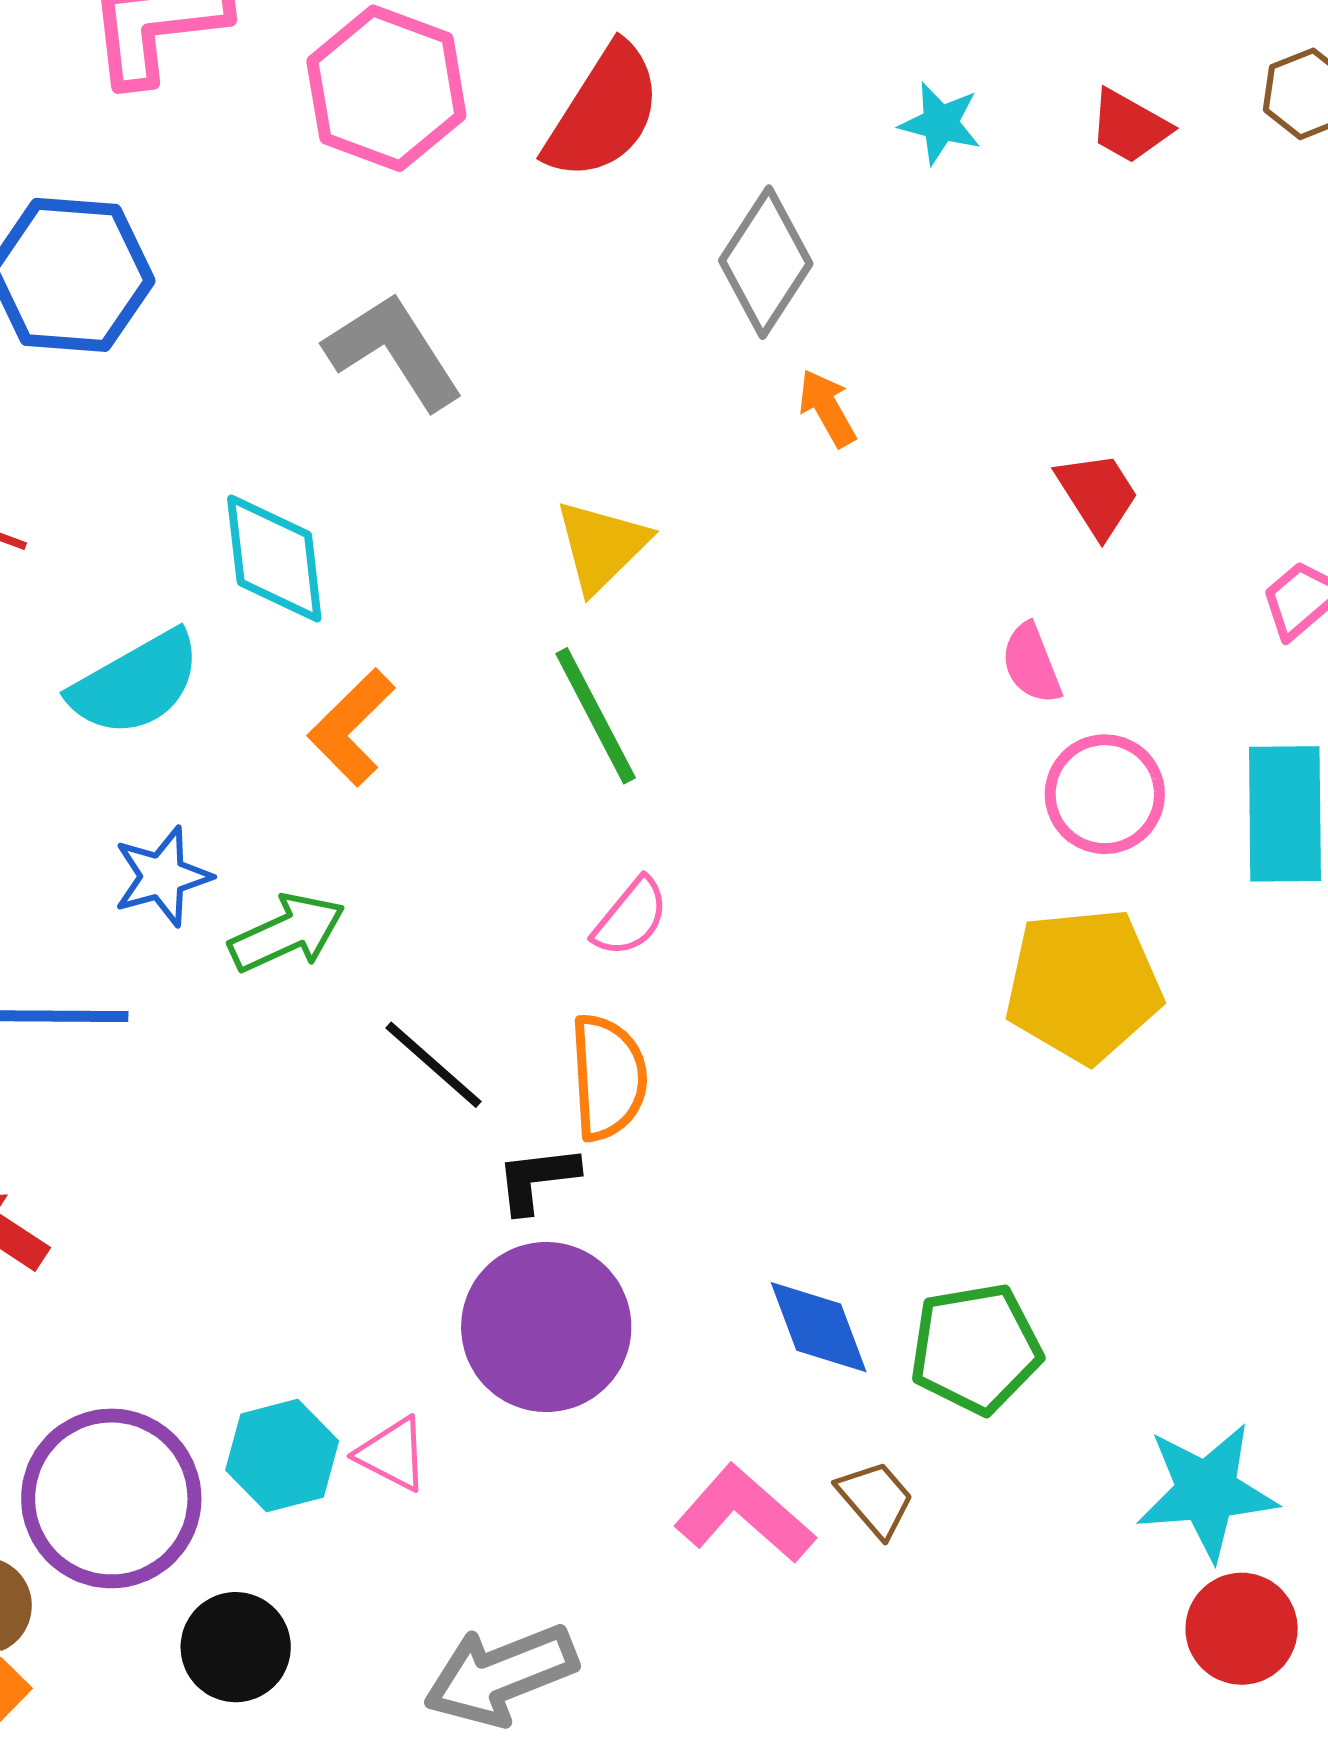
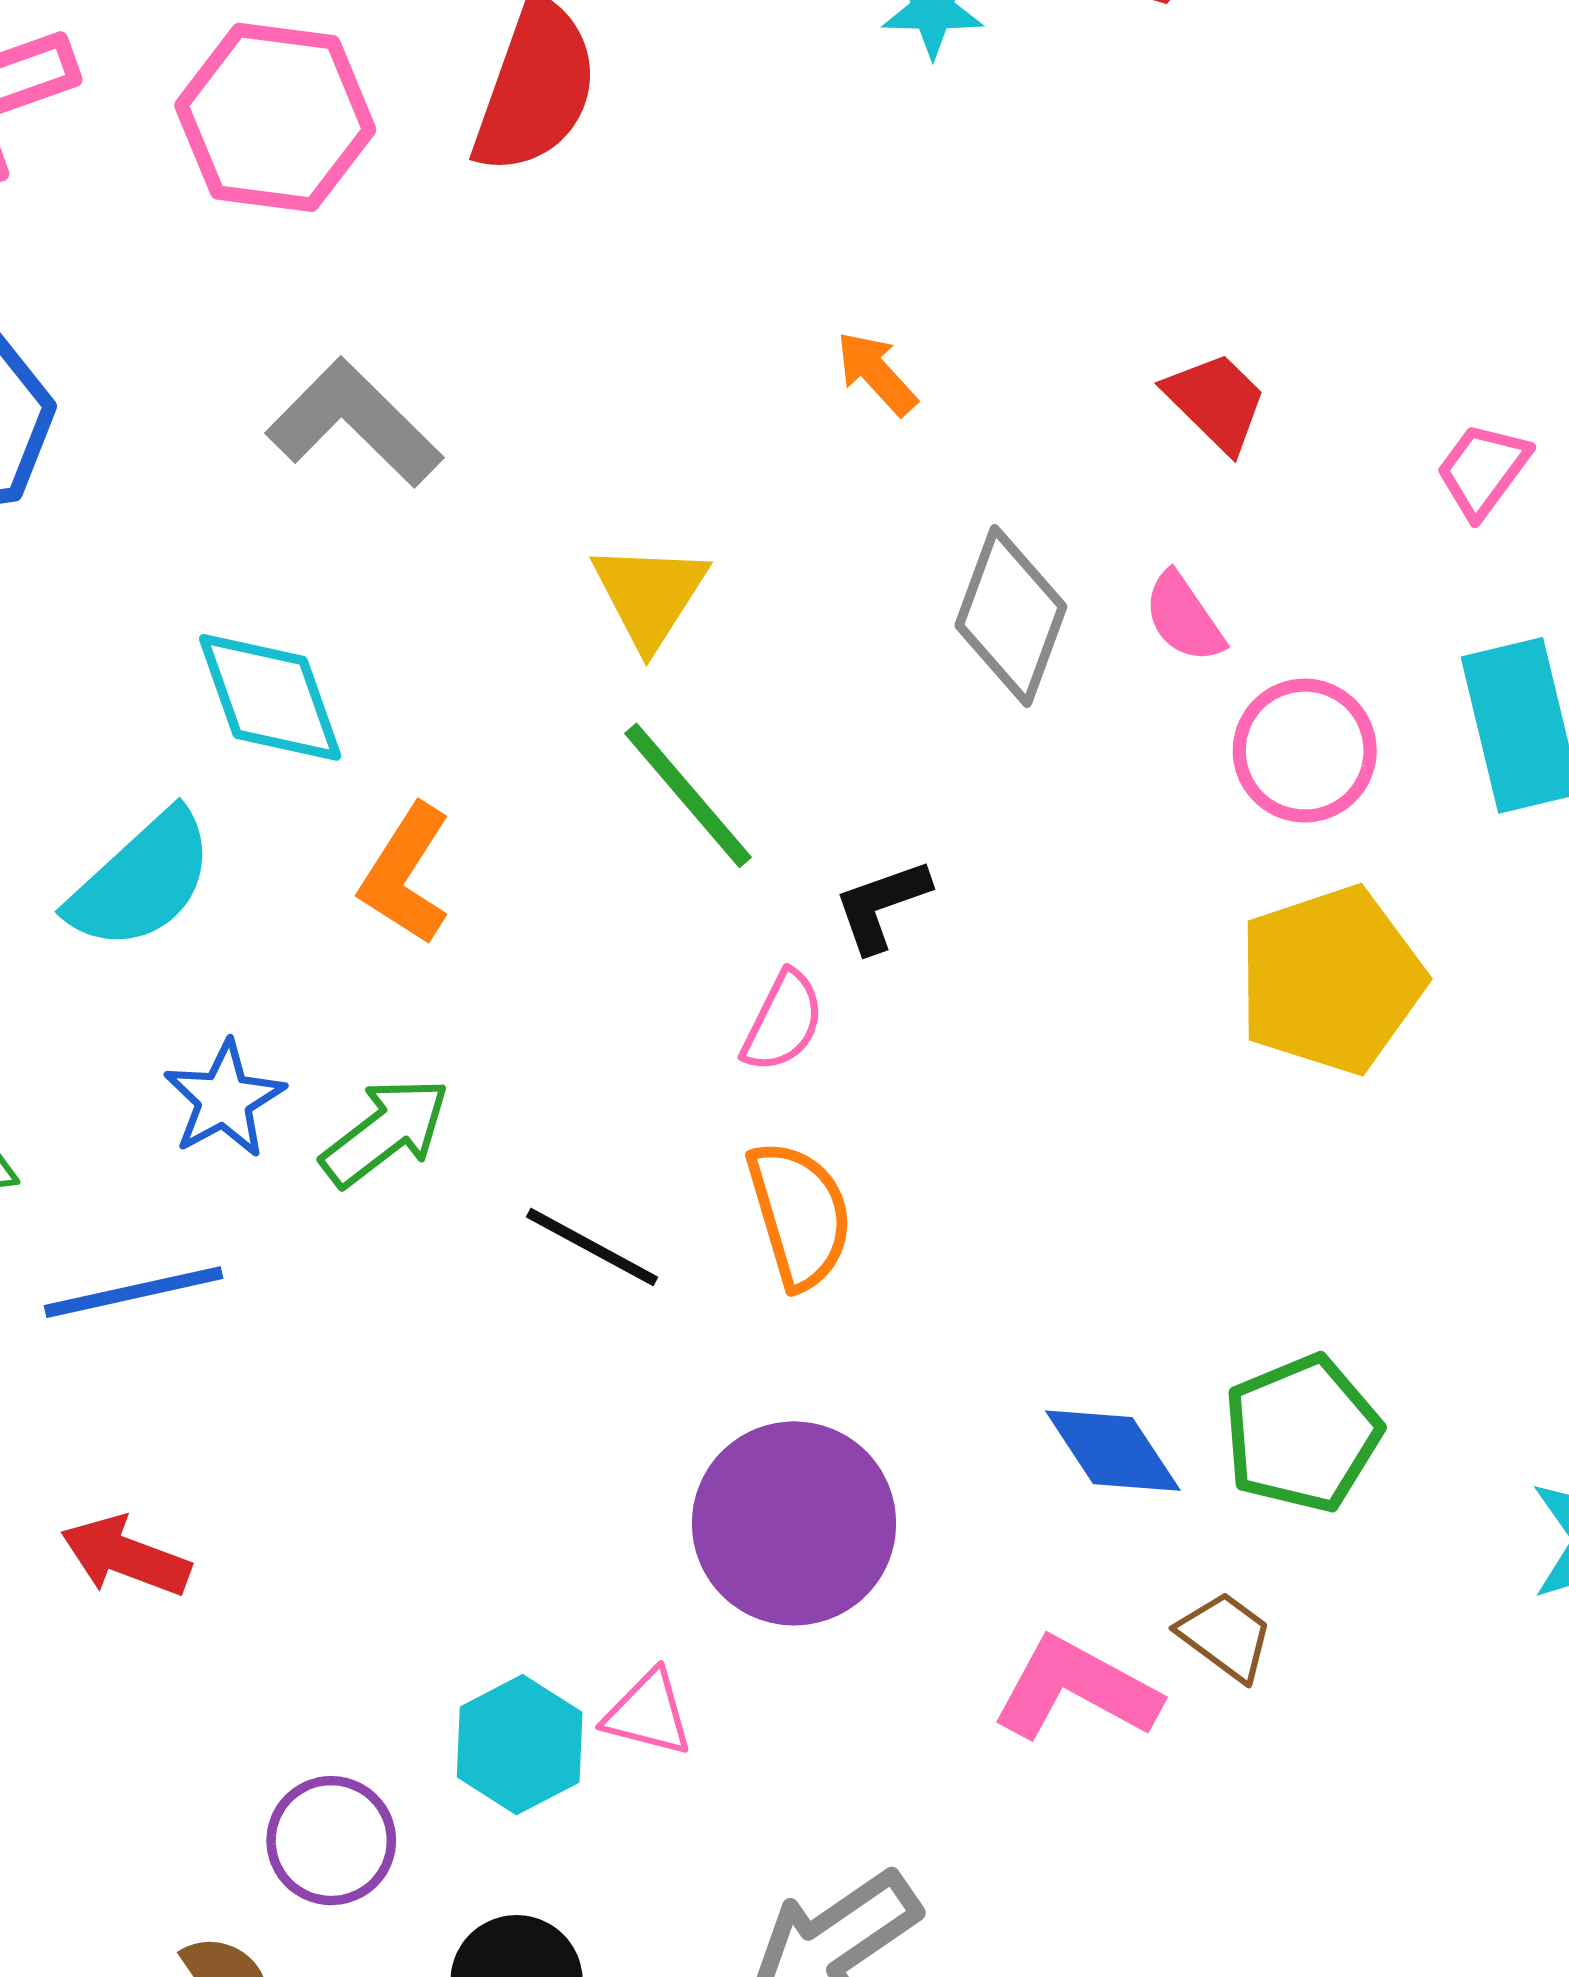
gray diamond: (766, 262) -> (1011, 616), moved
black L-shape: (537, 1179) -> (882, 905), moved
purple circle: (111, 1498) -> (331, 1841), size x0.6

